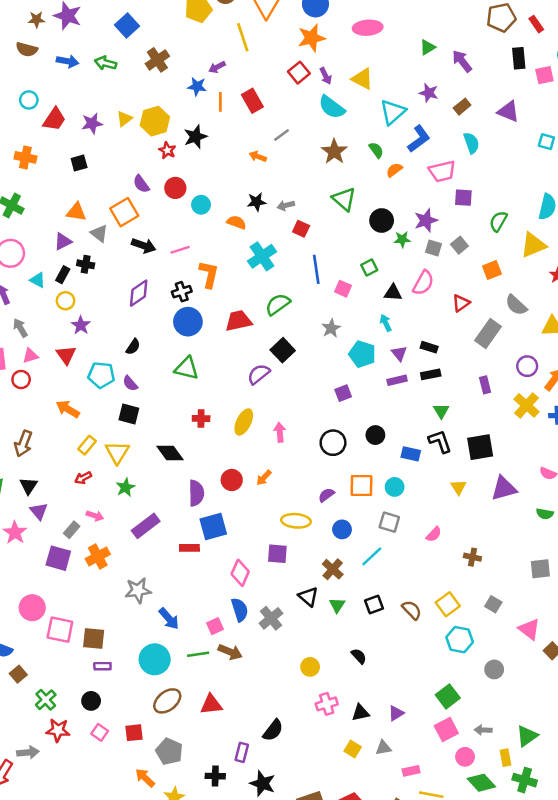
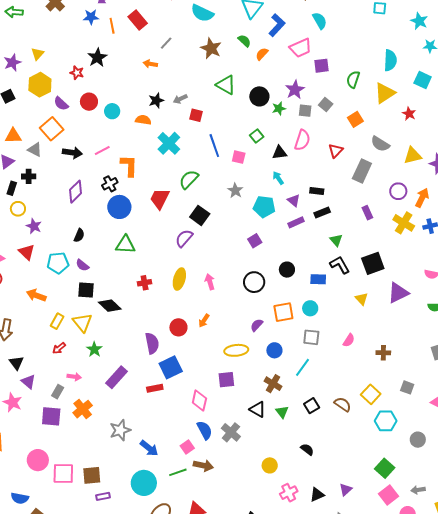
yellow hexagon: (155, 121) -> (40, 85), moved
red trapezoid: (238, 321) -> (160, 199), turned -40
black diamond: (170, 453) -> (110, 306), moved

